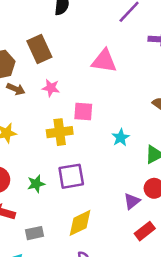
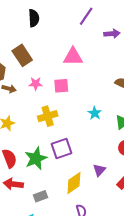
pink square: (83, 111) -> (61, 86), moved
green star: (36, 184) -> (36, 158), size x1.6
purple triangle: (132, 201) -> (99, 170), moved

